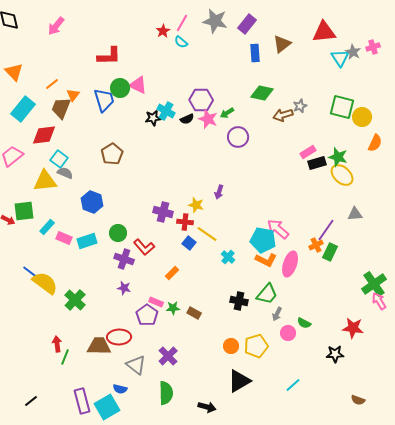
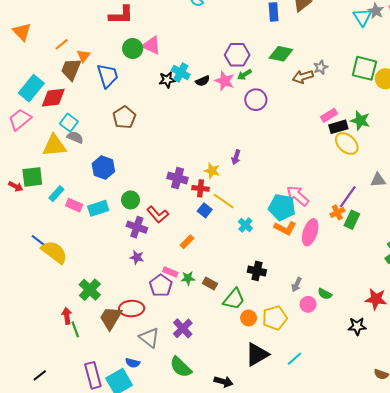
blue trapezoid: (104, 100) -> (108, 76), moved
purple hexagon: (201, 100) -> (237, 55), moved
cyan rectangle: (23, 109) -> (31, 88), moved
yellow ellipse: (342, 175) -> (347, 144), moved
green trapezoid: (267, 294) -> (234, 299), moved
green cross: (75, 300) -> (90, 290), moved
brown trapezoid: (99, 346) -> (111, 318), turned -60
green line: (65, 357) -> (75, 329), turned -42
cyan line: (293, 385) -> (294, 359), moved
green semicircle: (166, 393) -> (181, 367), turned 135

